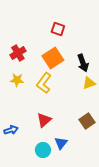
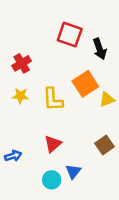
red square: (58, 29) -> (70, 35), size x1.5
orange square: (53, 58) -> (85, 84), moved
black arrow: (83, 63) -> (100, 49), moved
yellow L-shape: (44, 83) -> (53, 99), turned -40

